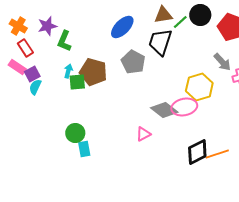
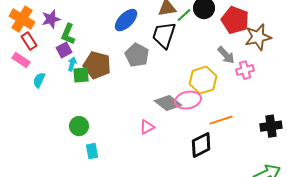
orange cross: (18, 26) -> (22, 19), size x1.4
purple square: (32, 74) -> (64, 50), moved
cyan rectangle: (84, 149) -> (92, 151), moved
orange line: (217, 154) -> (221, 120), moved

